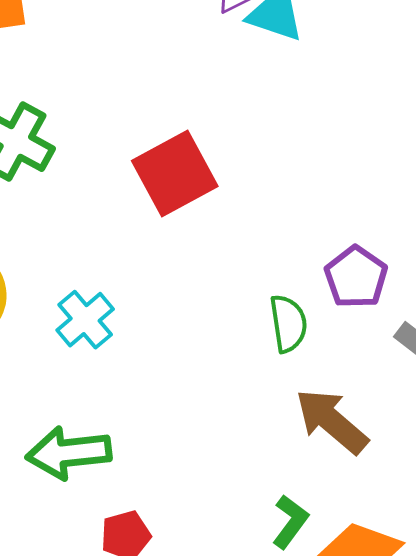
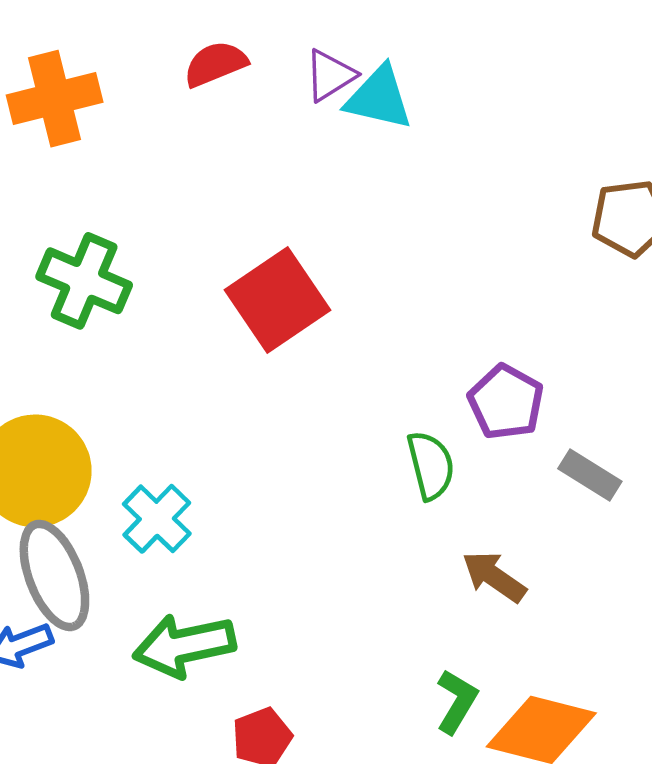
cyan cross: (85, 320) -> (157, 519), moved
brown arrow: (332, 421) -> (494, 577), size x0.7

